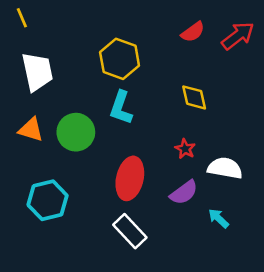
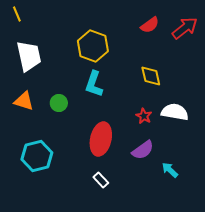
green circle: (76, 132) -> (59, 103), size x0.6
white semicircle: (225, 168) -> (175, 112), moved
white rectangle: (130, 231) -> (101, 180), size x0.6

